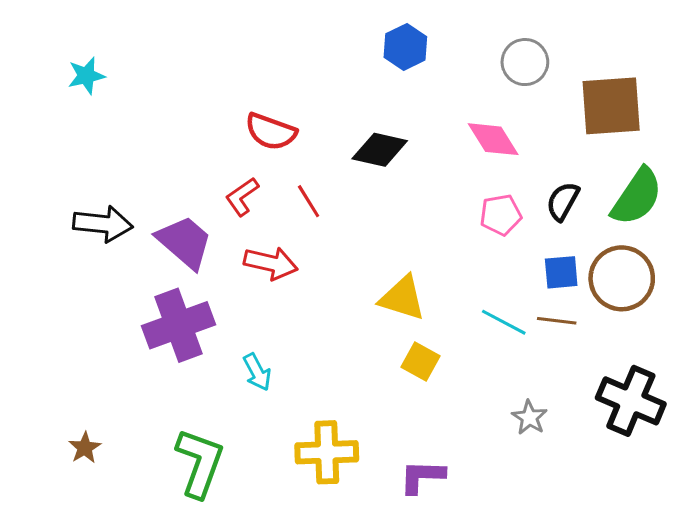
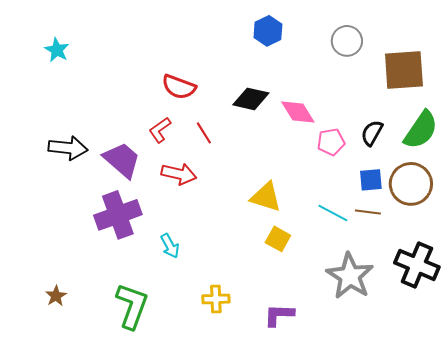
cyan star: (86, 76) -> (57, 50), turned -30
pink diamond: (493, 139) -> (298, 112), moved
gray star: (529, 418) -> (350, 276), size x2.0
yellow cross: (327, 452) -> (216, 299), size x0.7

